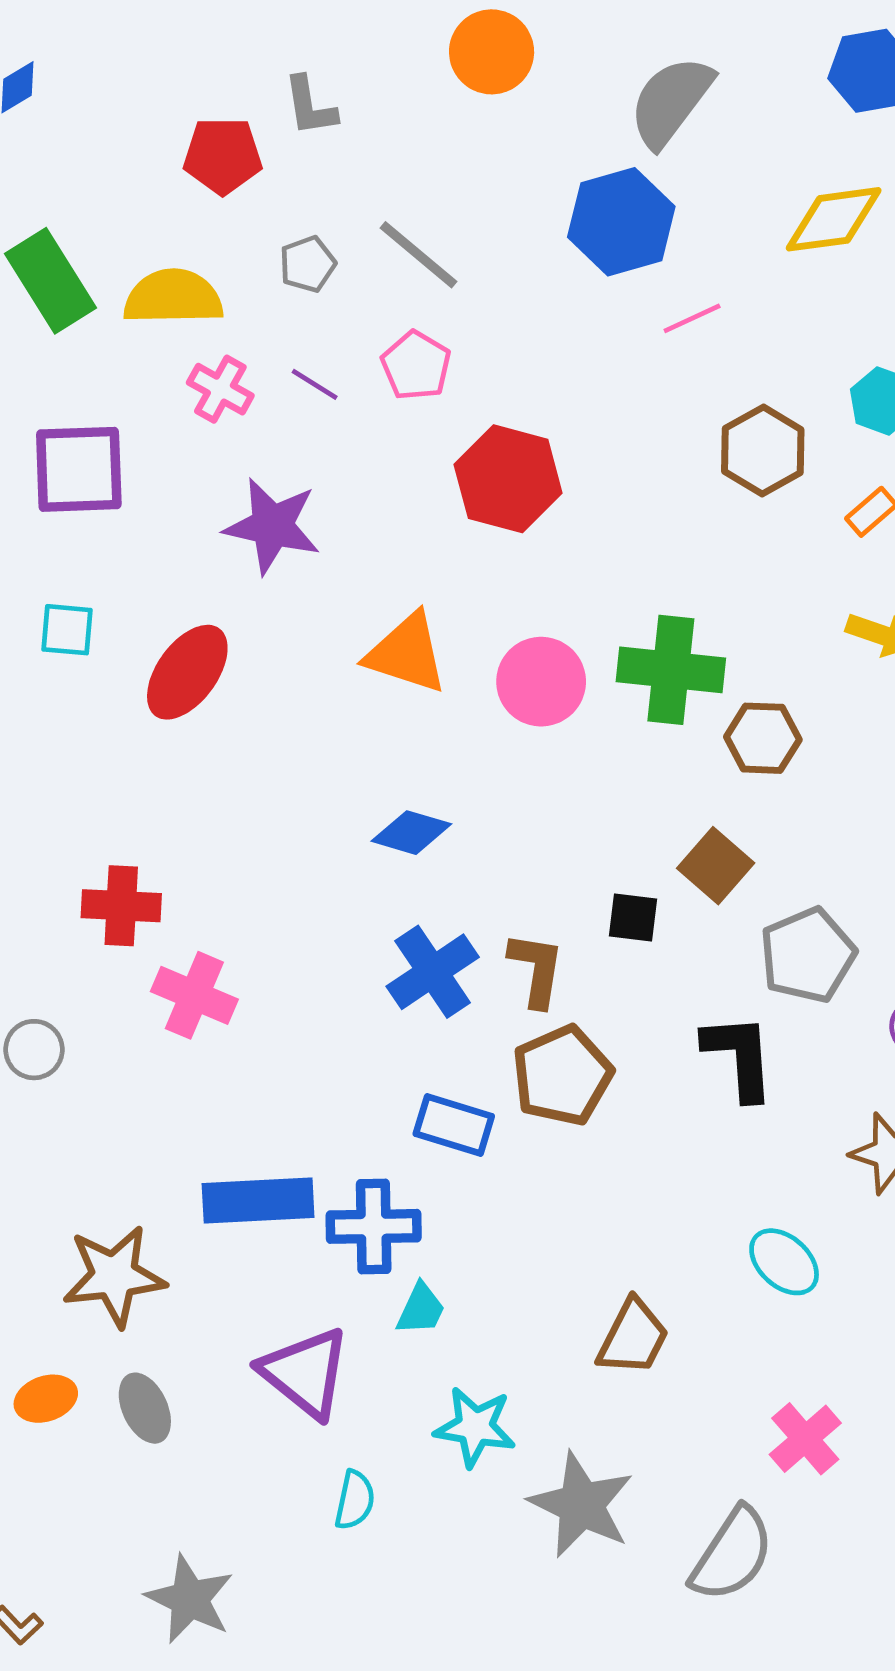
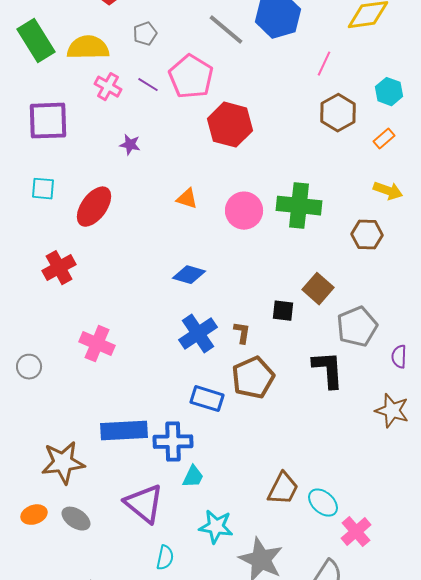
gray line: (418, 255) -> (226, 30), moved
pink line: (692, 318) -> (324, 64), moved, turned -40
pink pentagon: (416, 366) -> (191, 77), size x1.5
purple star: (272, 526) -> (130, 145), size x0.5
orange triangle: (407, 653) -> (187, 199), size x0.6
brown hexagon: (763, 738) -> (367, 235), moved
red cross: (121, 906) -> (59, 268), moved, turned -32
brown L-shape: (536, 969) -> (242, 333), size x0.7
cyan ellipse: (784, 1262) -> (323, 503), moved
gray ellipse: (145, 1408) -> (76, 519), turned -32

